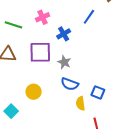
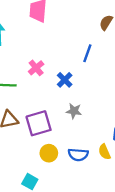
purple square: (40, 52) -> (39, 123), moved
blue semicircle: (70, 84) -> (78, 155), moved

